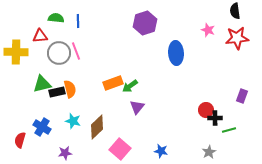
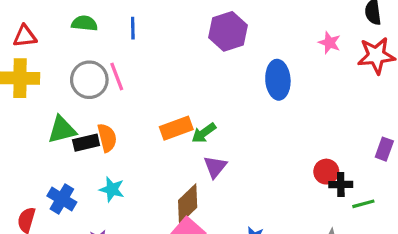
blue line: (78, 21) -> (133, 28), moved
red triangle: (40, 36) -> (25, 36), moved
brown diamond: (97, 127) -> (188, 204), moved

